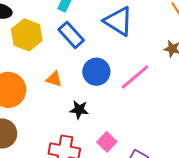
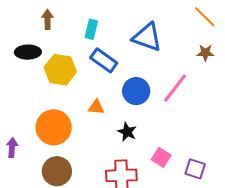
black star: (79, 110) -> (127, 132), turned 30

